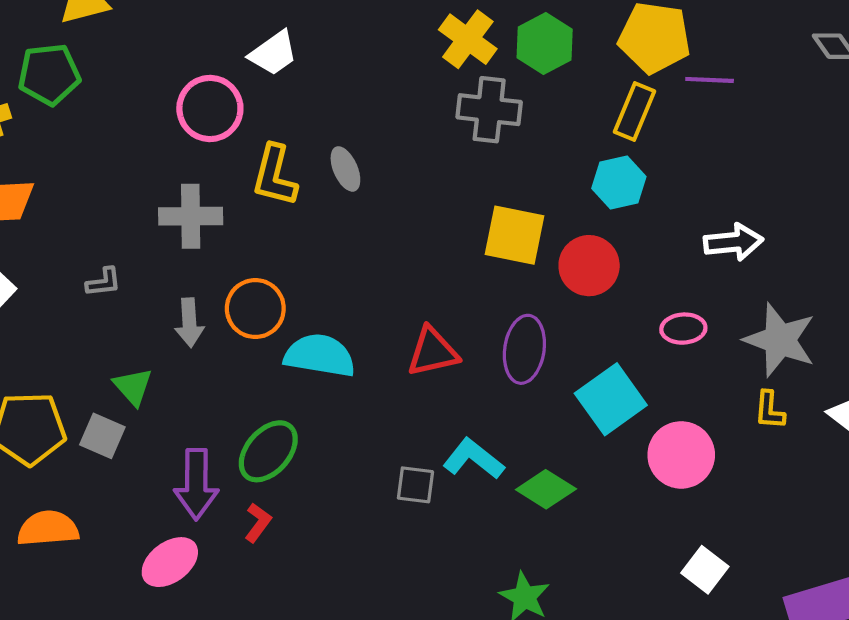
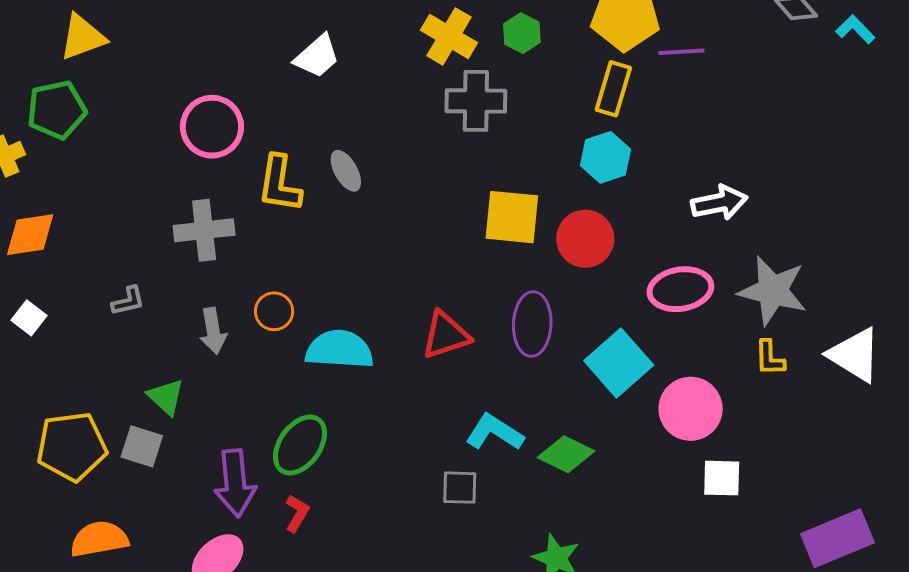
green hexagon: (545, 43) -> (522, 33), size x0.7
white trapezoid: (273, 53) -> (317, 56), moved
orange circle: (255, 309) -> (274, 311), size x0.7
pink ellipse: (683, 329) -> (680, 289), size x1.5
gray square: (415, 485) -> (460, 488), moved
white square: (705, 570) -> (722, 478), moved, turned -30

